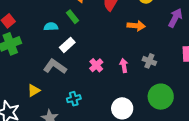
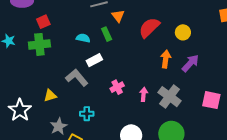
purple arrow: (175, 18) -> (190, 63), moved
orange arrow: (136, 26) -> (166, 59), turned -102
gray cross: (149, 61) -> (170, 97), size x1.6

